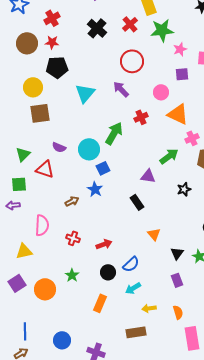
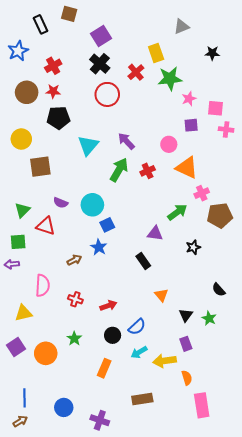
black cross: (97, 28) -> (100, 64), moved
red circle: (132, 61) -> (107, 94), moved
yellow circle: (33, 87) -> (21, 139), moved
green arrow: (114, 133) -> (119, 170), moved
yellow arrow: (149, 308) -> (165, 361), moved, size x1.5

